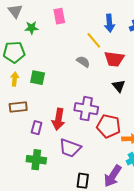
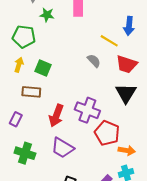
yellow line: (94, 40) -> (109, 41), turned -30
black triangle: (119, 86) -> (126, 93), size x1.5
brown rectangle: (18, 107) -> (31, 92), moved
purple rectangle: (37, 128) -> (16, 119), moved

